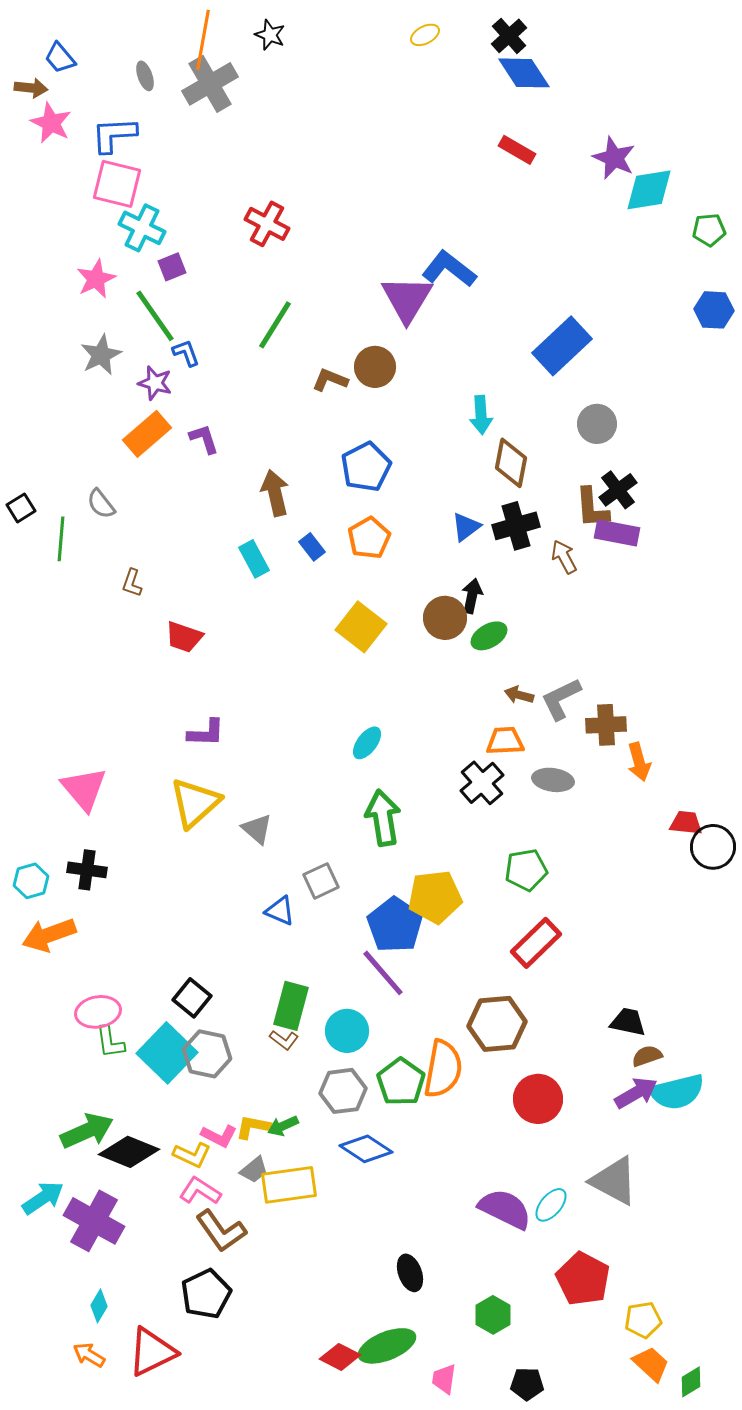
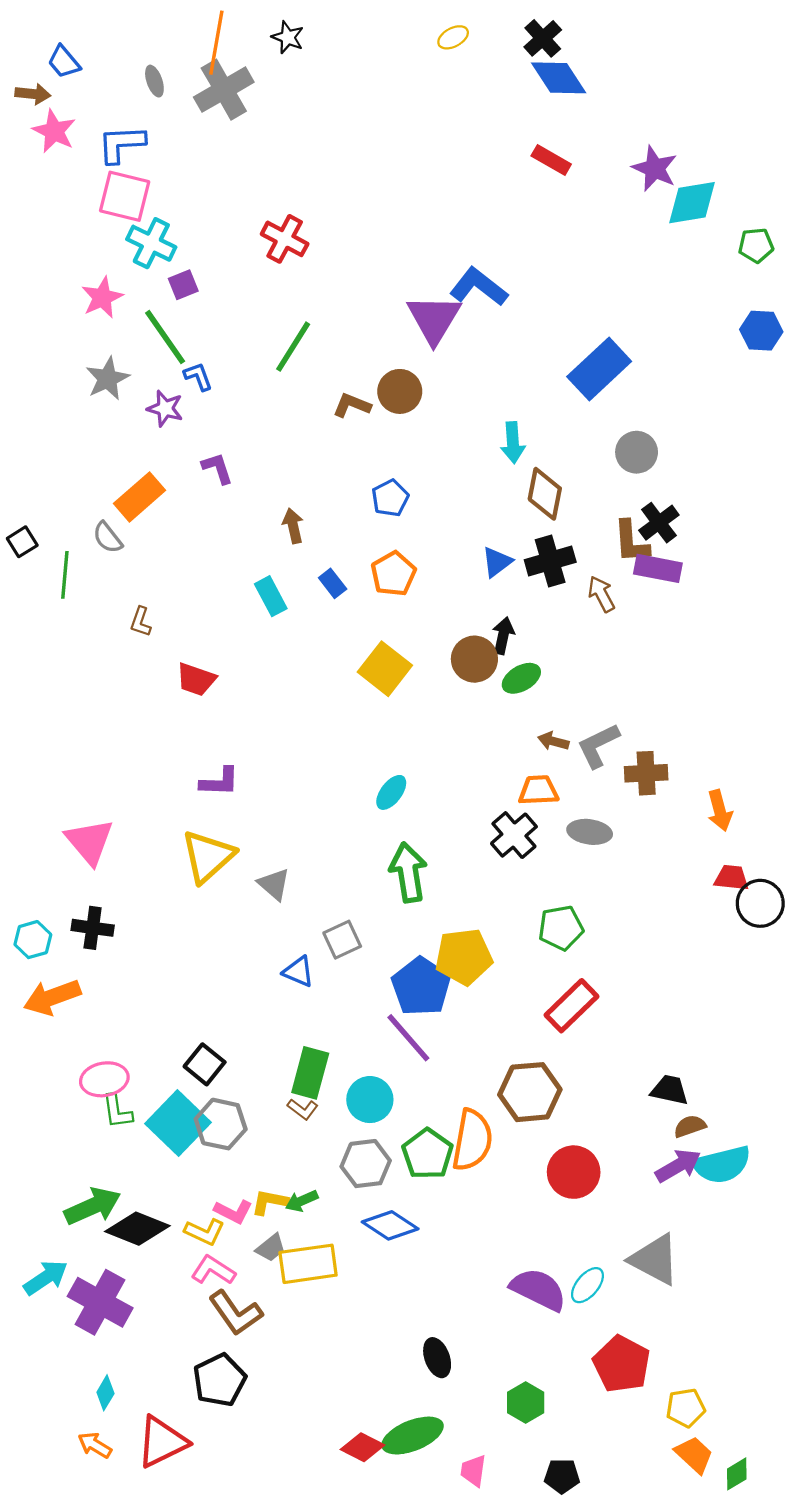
orange rectangle: (147, 434) -> (140, 497), moved
blue pentagon: (366, 467) -> (390, 498), size x0.7
brown arrow: (275, 493) -> (293, 526), size x0.7
orange arrow: (639, 762) -> (720, 811), moved

